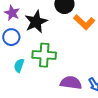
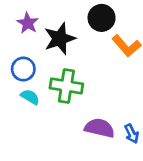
blue circle: (11, 37) -> (23, 69), moved
cyan semicircle: (19, 65) -> (30, 97), turned 96

